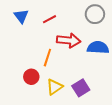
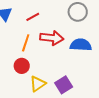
orange line: (47, 58) -> (26, 43), moved
red circle: (31, 77) -> (22, 66), moved

